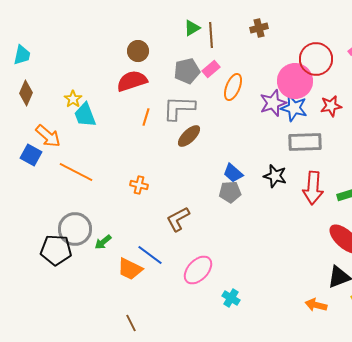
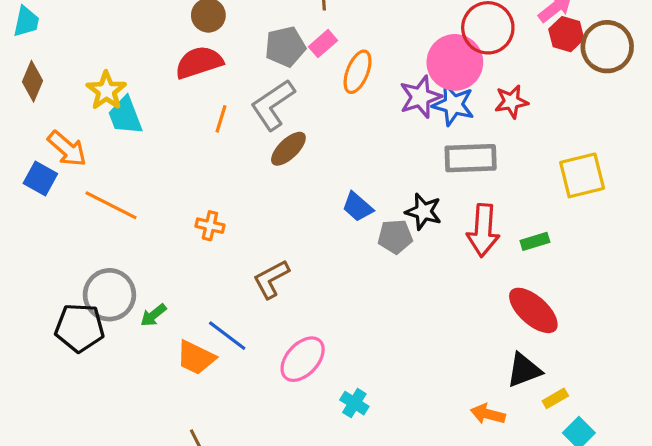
yellow star: (73, 99) -> (106, 91), size x1.4
gray L-shape: (179, 108) -> (273, 105), turned -36
gray pentagon: (230, 192) -> (395, 237), moved

